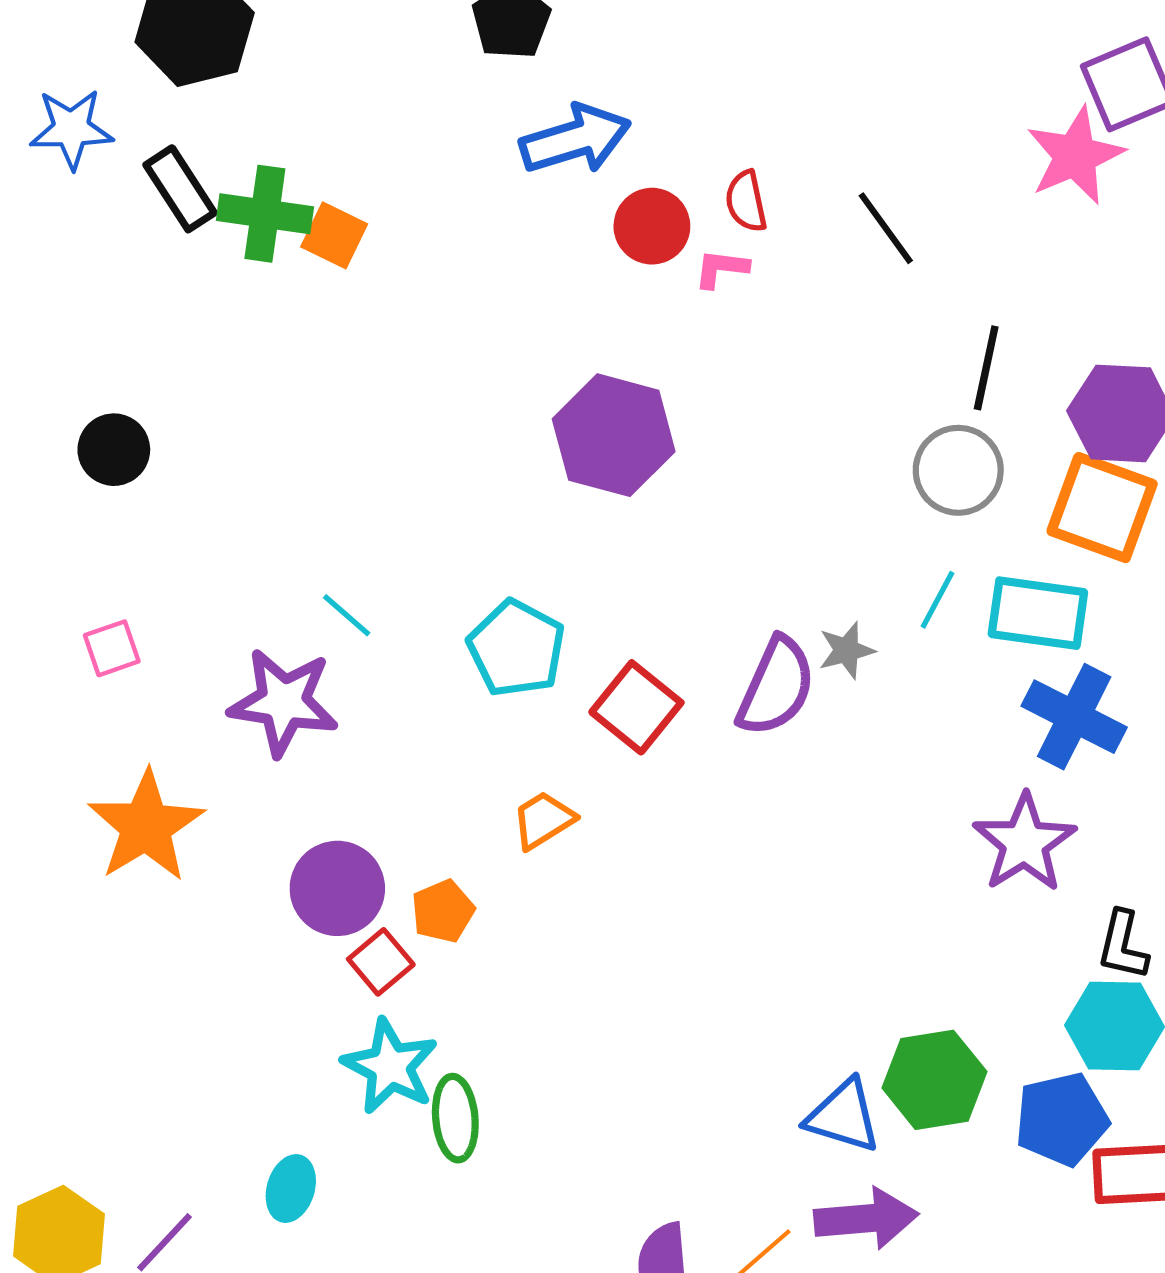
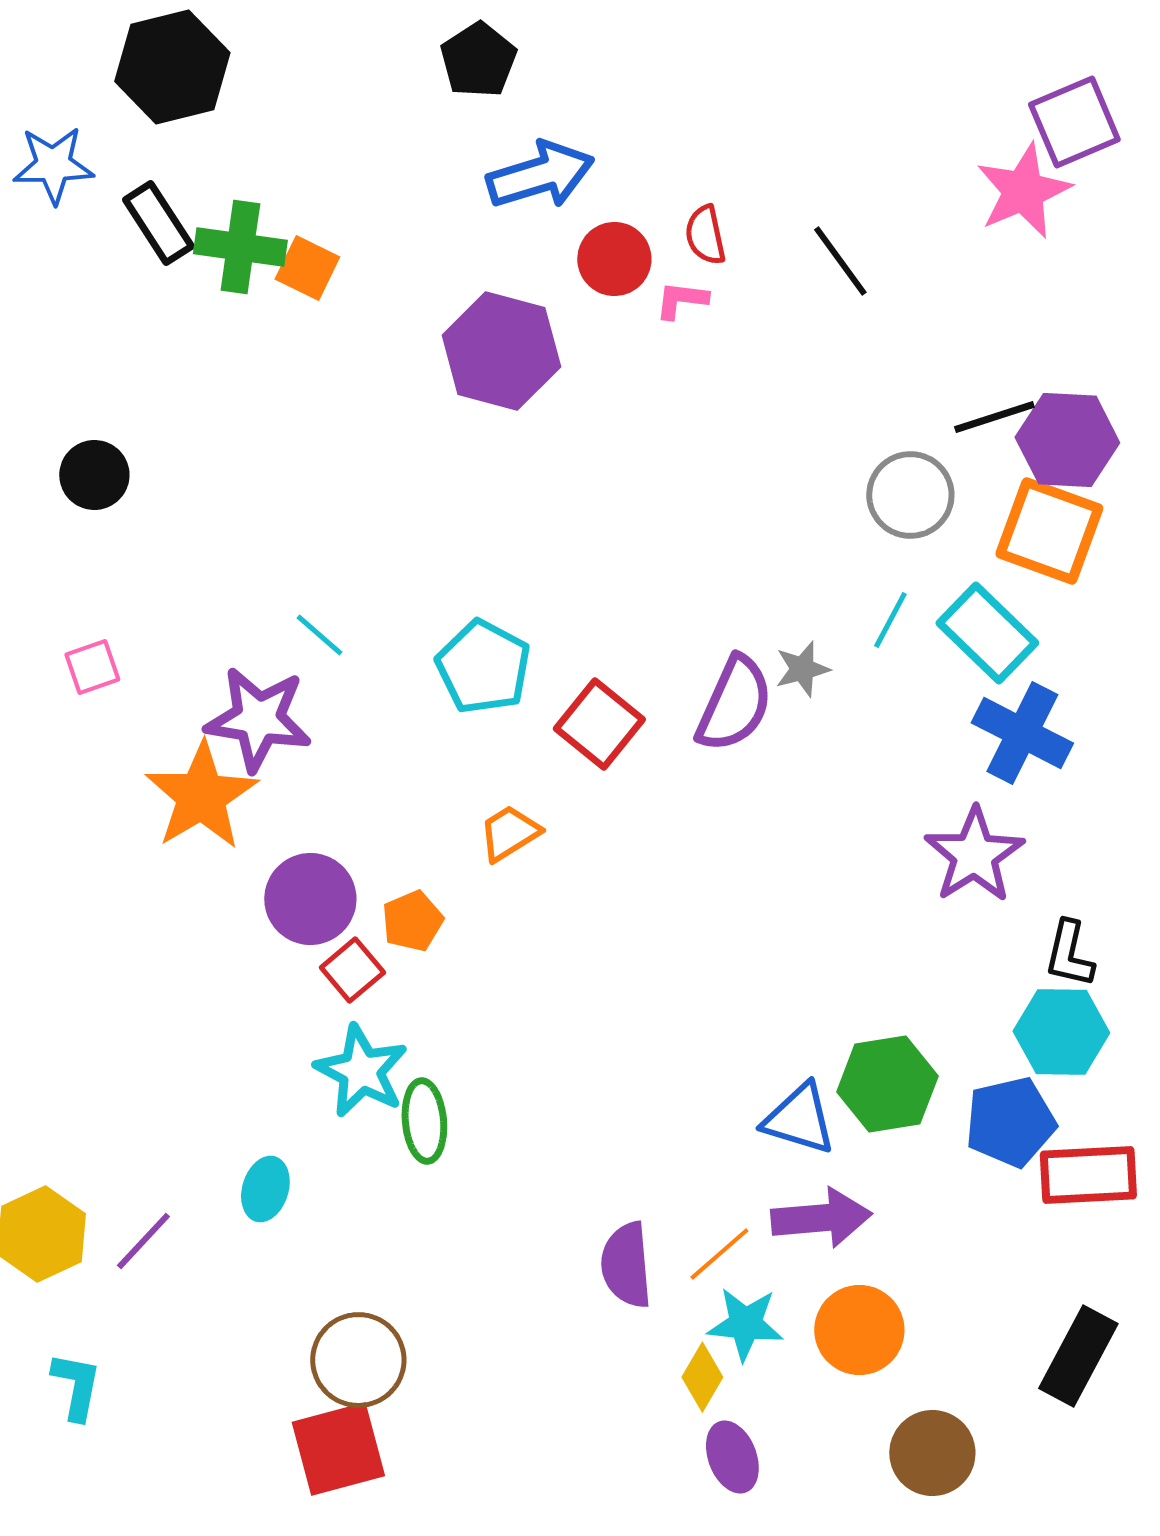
black line: (986, 368) -> (994, 417), moved, turned 60
purple hexagon: (614, 435) -> (501, 351), moved
cyan rectangle: (1038, 613) -> (987, 633), turned 36
orange star: (146, 826) -> (201, 796), moved

